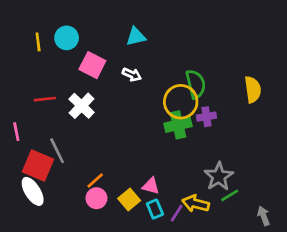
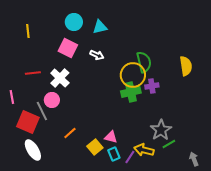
cyan circle: (67, 38) -> (74, 22), moved
white ellipse: (33, 191) -> (33, 150), moved
pink circle: (96, 198) -> (52, 100), moved

